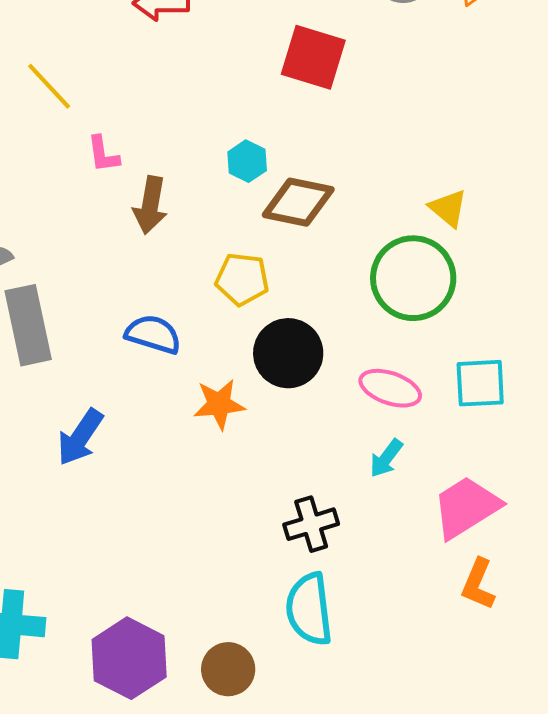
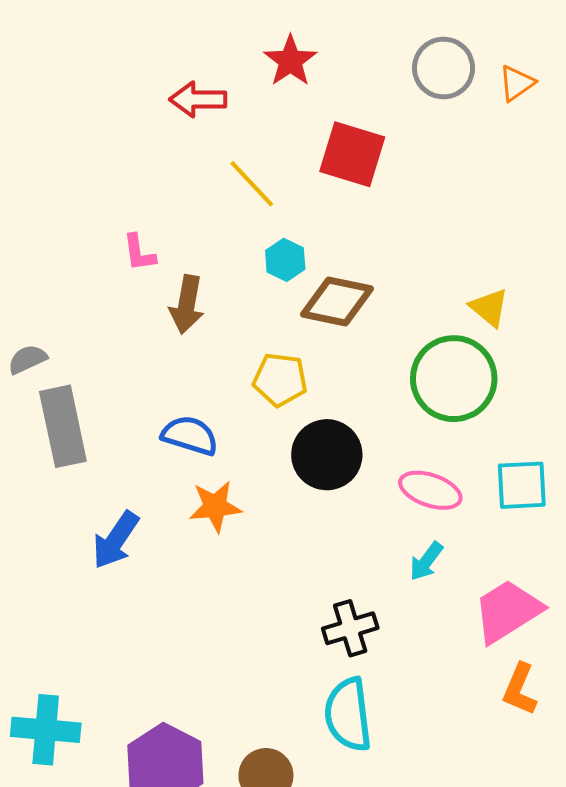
yellow line: (49, 86) -> (252, 184), moved
orange star: (219, 404) -> (215, 506), moved

